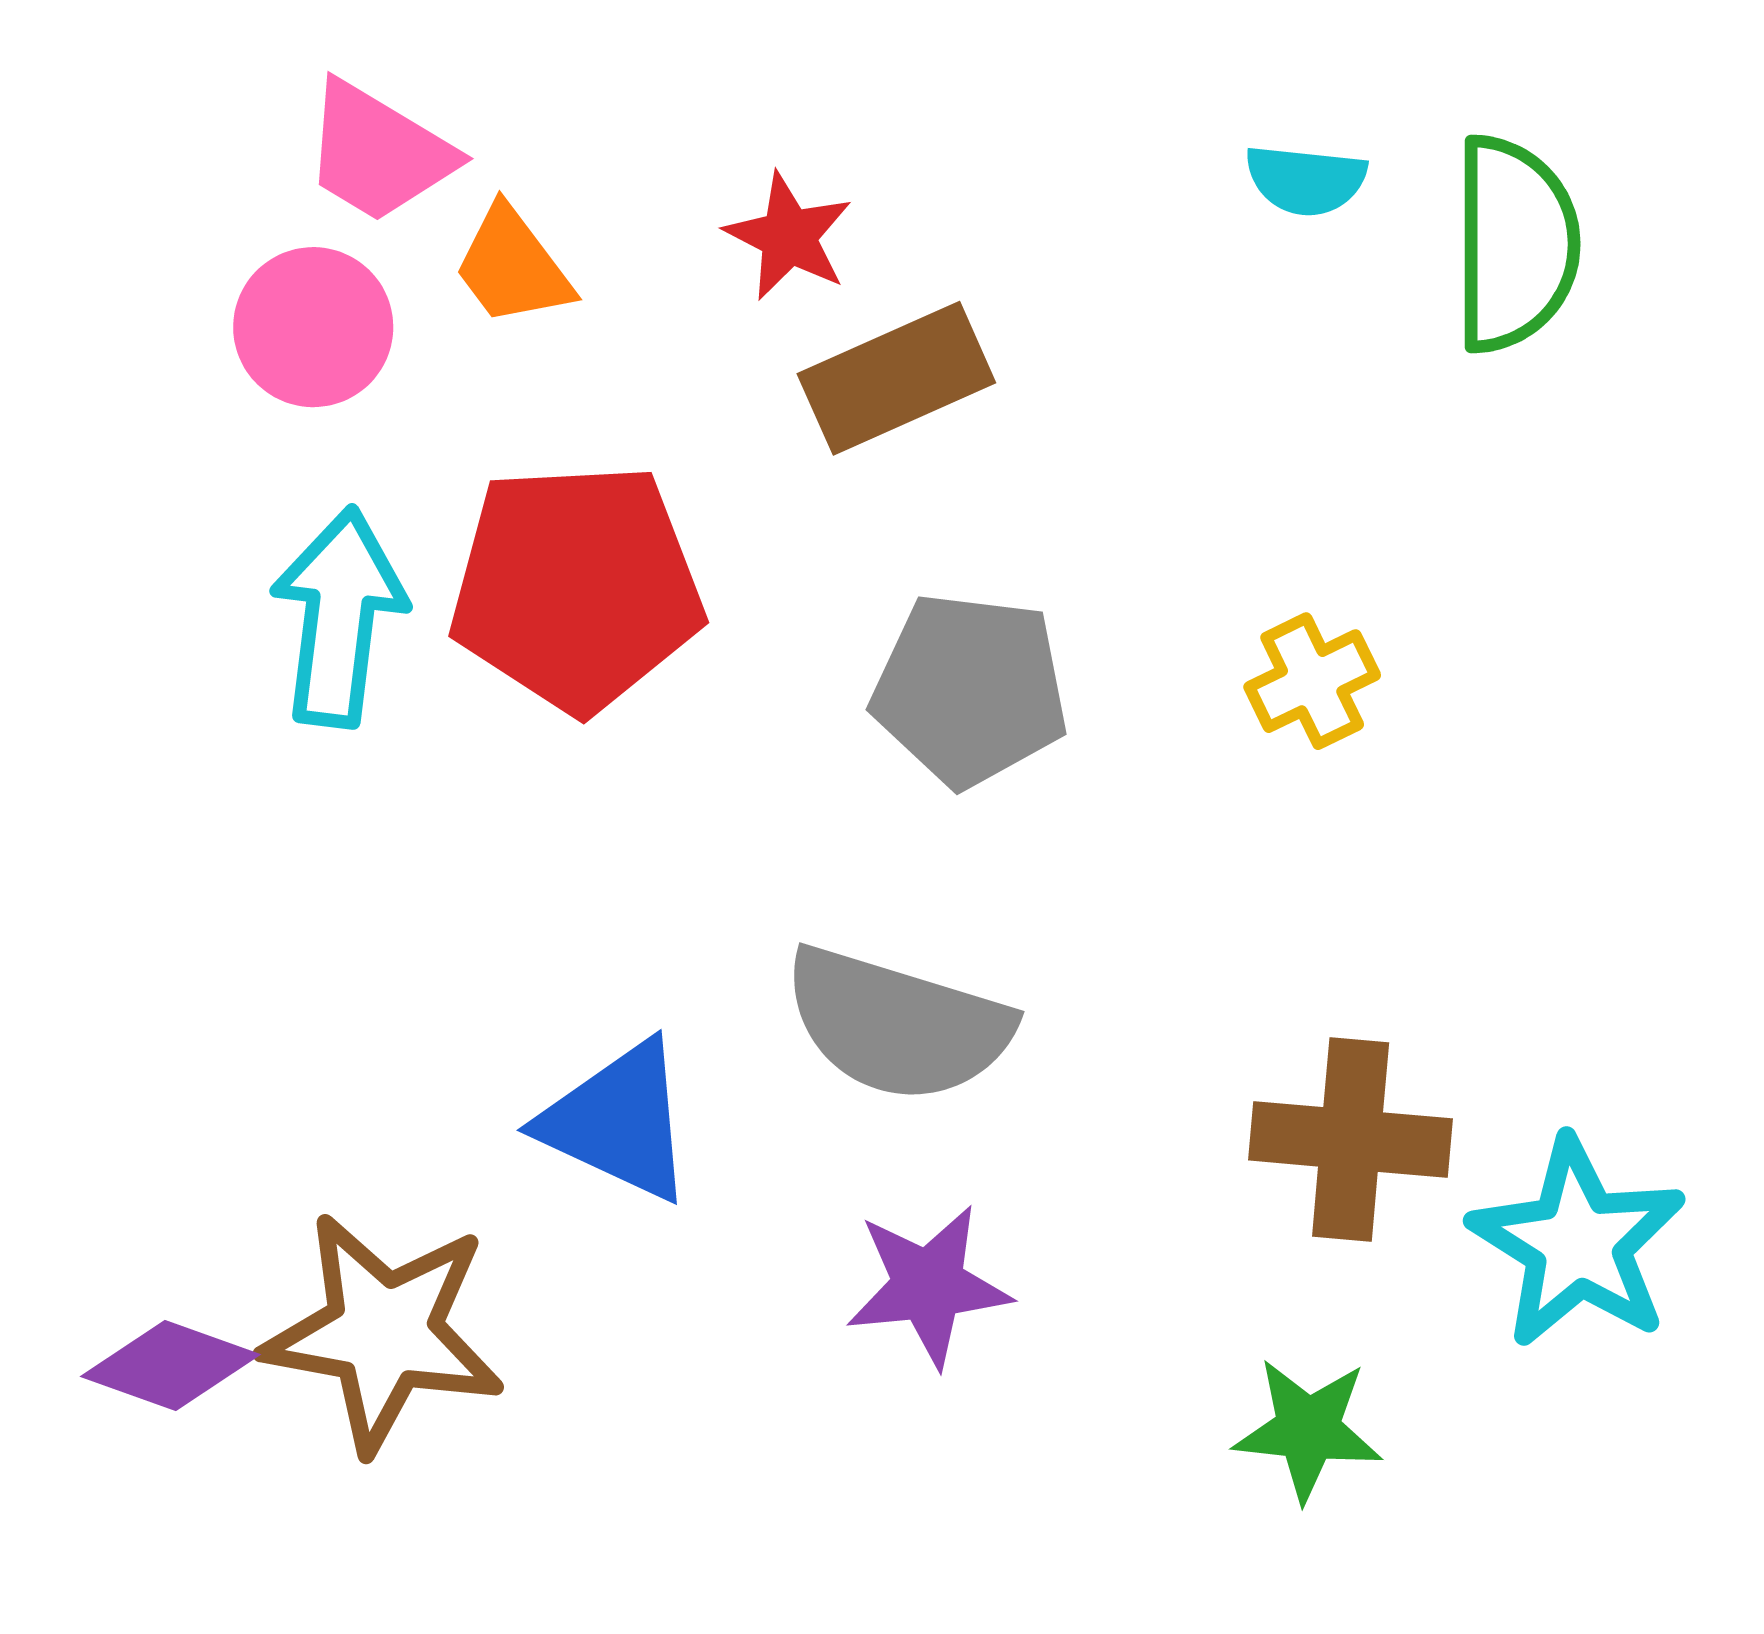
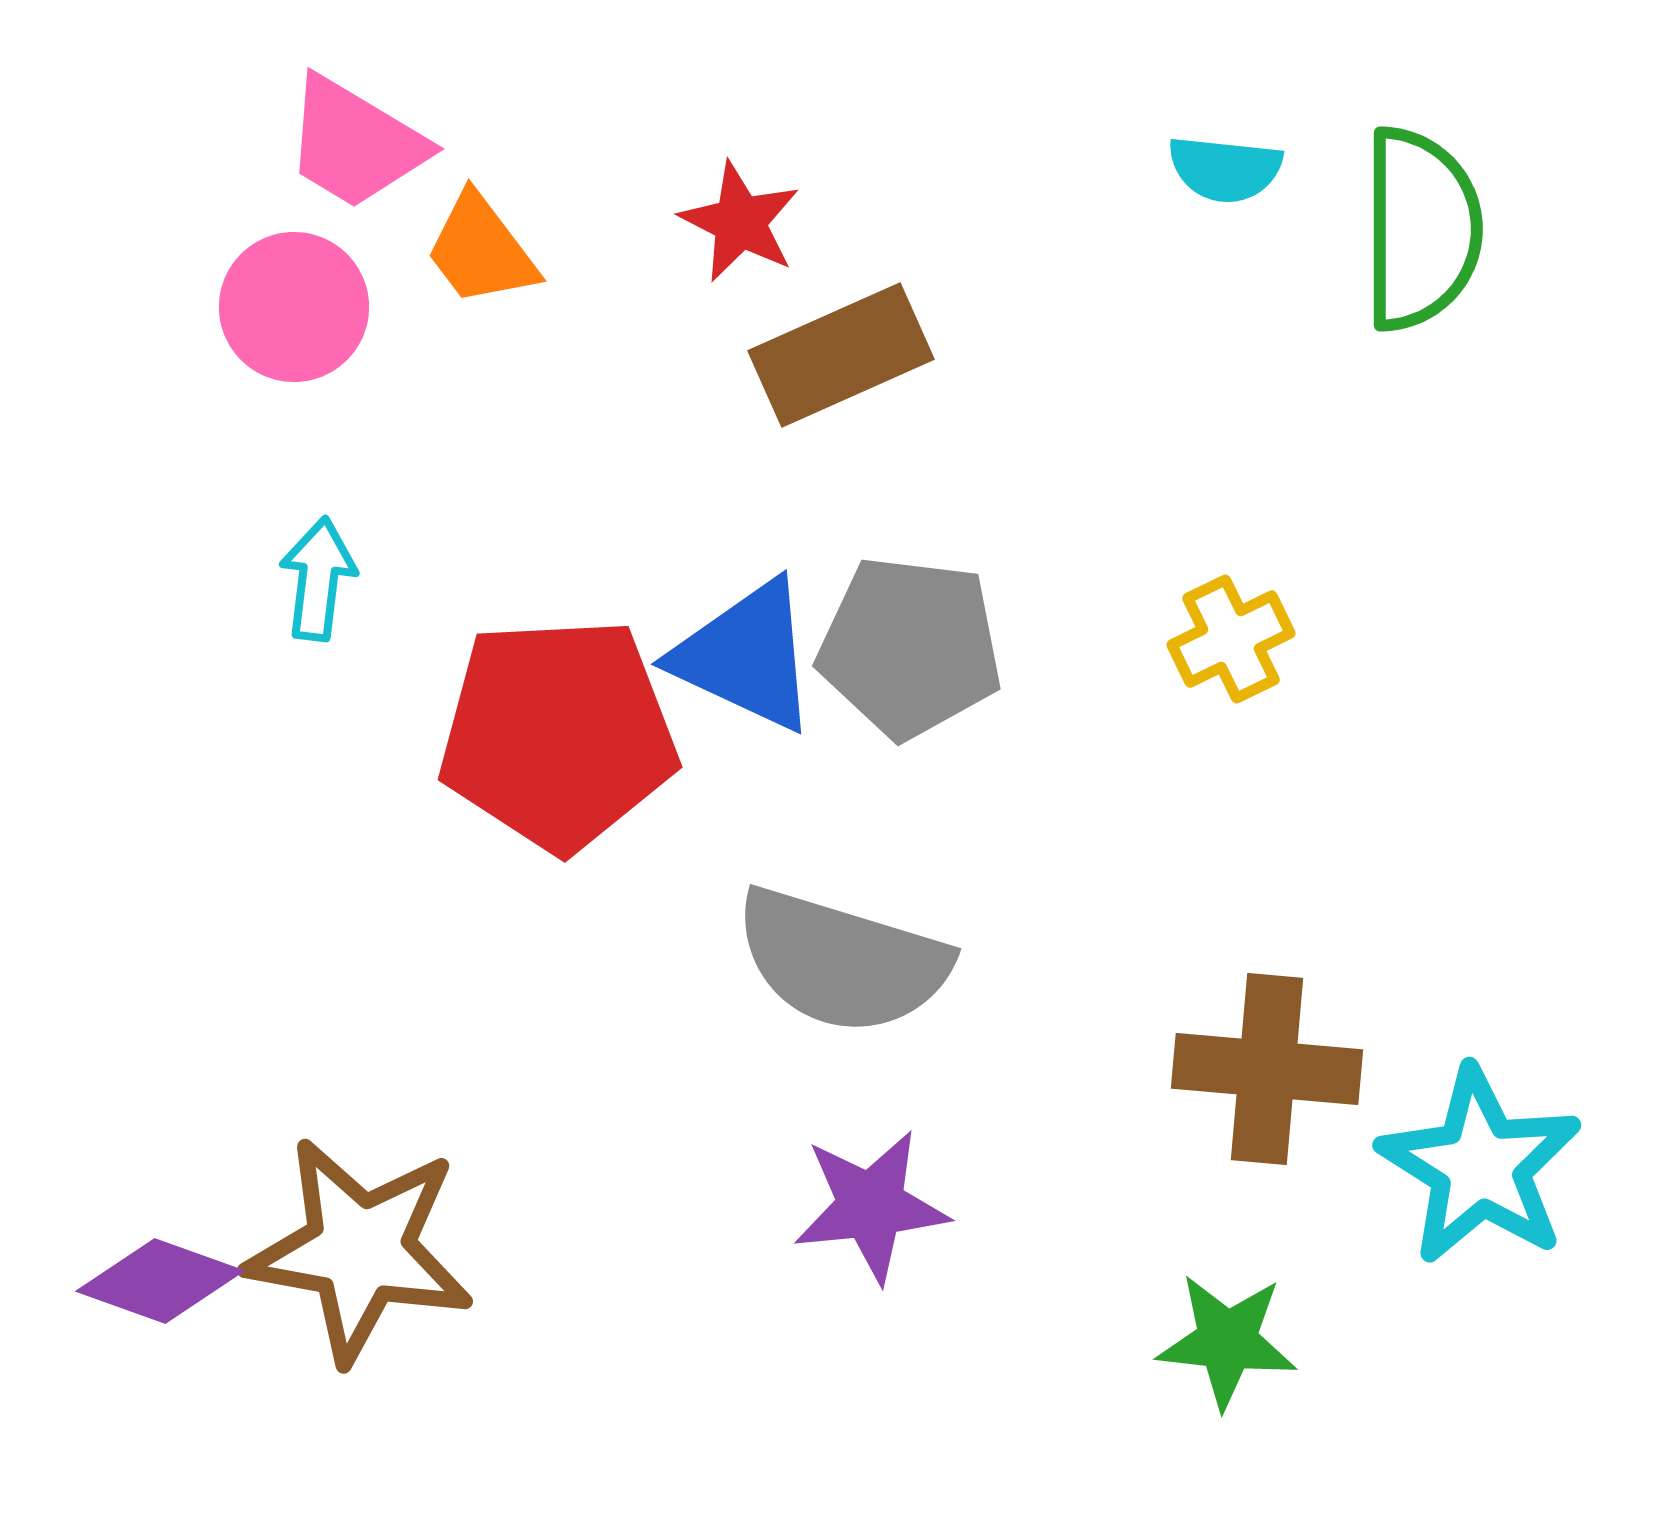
red pentagon: (577, 587) -> (558, 734), moved
cyan arrow: (339, 617) -> (318, 579), size x0.6
blue triangle: (618, 1121) -> (746, 656), moved

